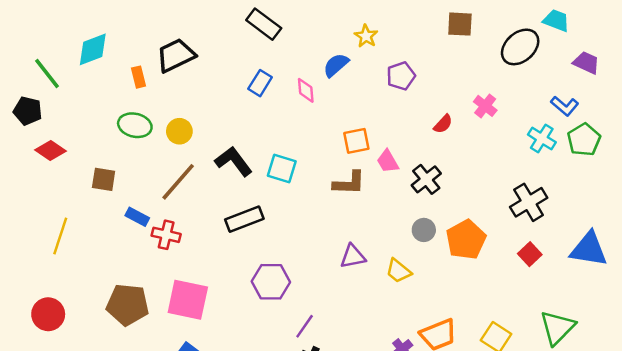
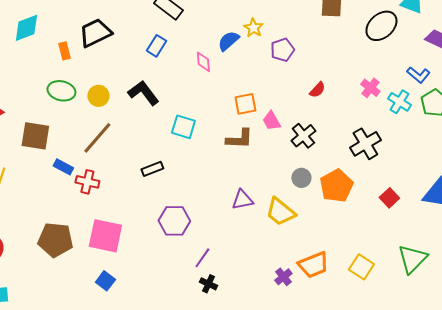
yellow star: (366, 36) -> (253, 28), moved
blue rectangle: (260, 83) -> (156, 46), moved
pink cross: (485, 106) -> (370, 88), moved
black L-shape: (234, 161) -> (143, 93), moved
brown square: (104, 179) -> (35, 136), size x1.4
black cross: (529, 202) -> (365, 144), moved
black rectangle: (244, 219) -> (152, 169), size x0.7
yellow trapezoid: (399, 271) -> (280, 212), size x1.4

